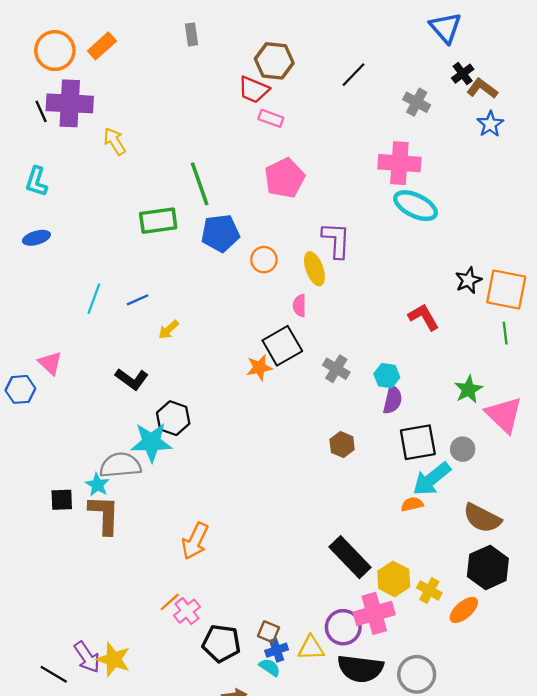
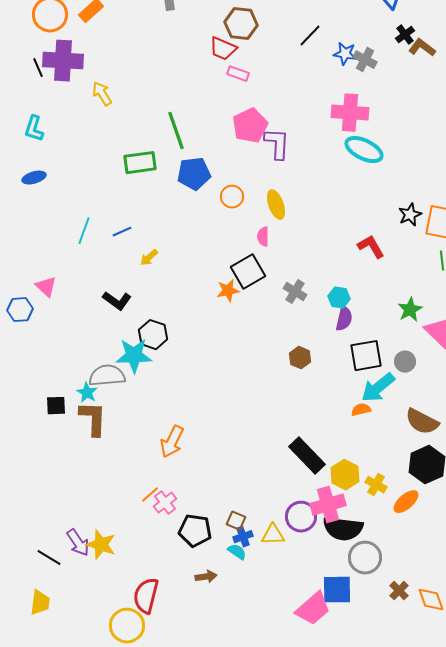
blue star: (490, 124) -> (345, 54), moved, turned -30
purple L-shape: (336, 240) -> (277, 144), moved
black semicircle: (360, 669) -> (343, 529), moved

